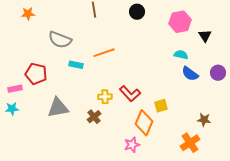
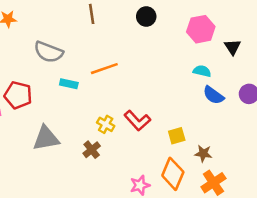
yellow cross: (105, 97) -> (106, 124), turned 32
brown star: (204, 120) -> (203, 154), moved
orange diamond: (144, 123) -> (173, 174), moved

